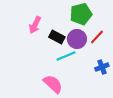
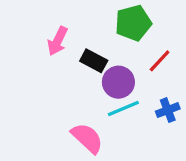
purple circle: (77, 39) -> (118, 82), moved
cyan line: (66, 56) -> (123, 108), moved

